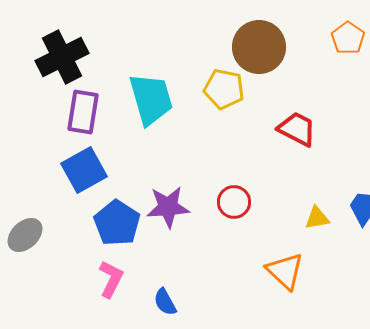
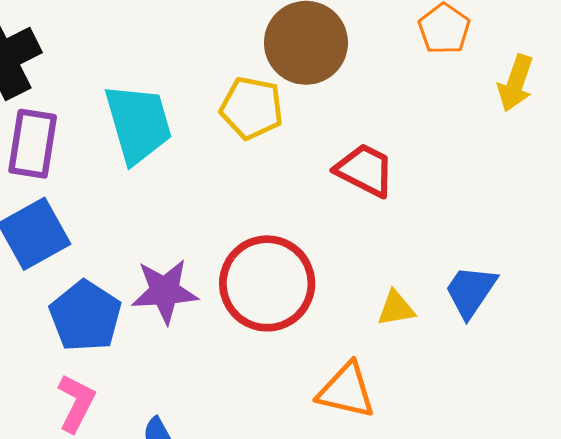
red circle: (234, 202) -> (267, 283), size x1.8
orange triangle: (285, 271) -> (346, 391), turned -30

